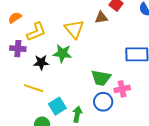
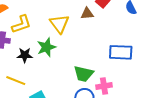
green star: (62, 53) -> (46, 47), turned -30

